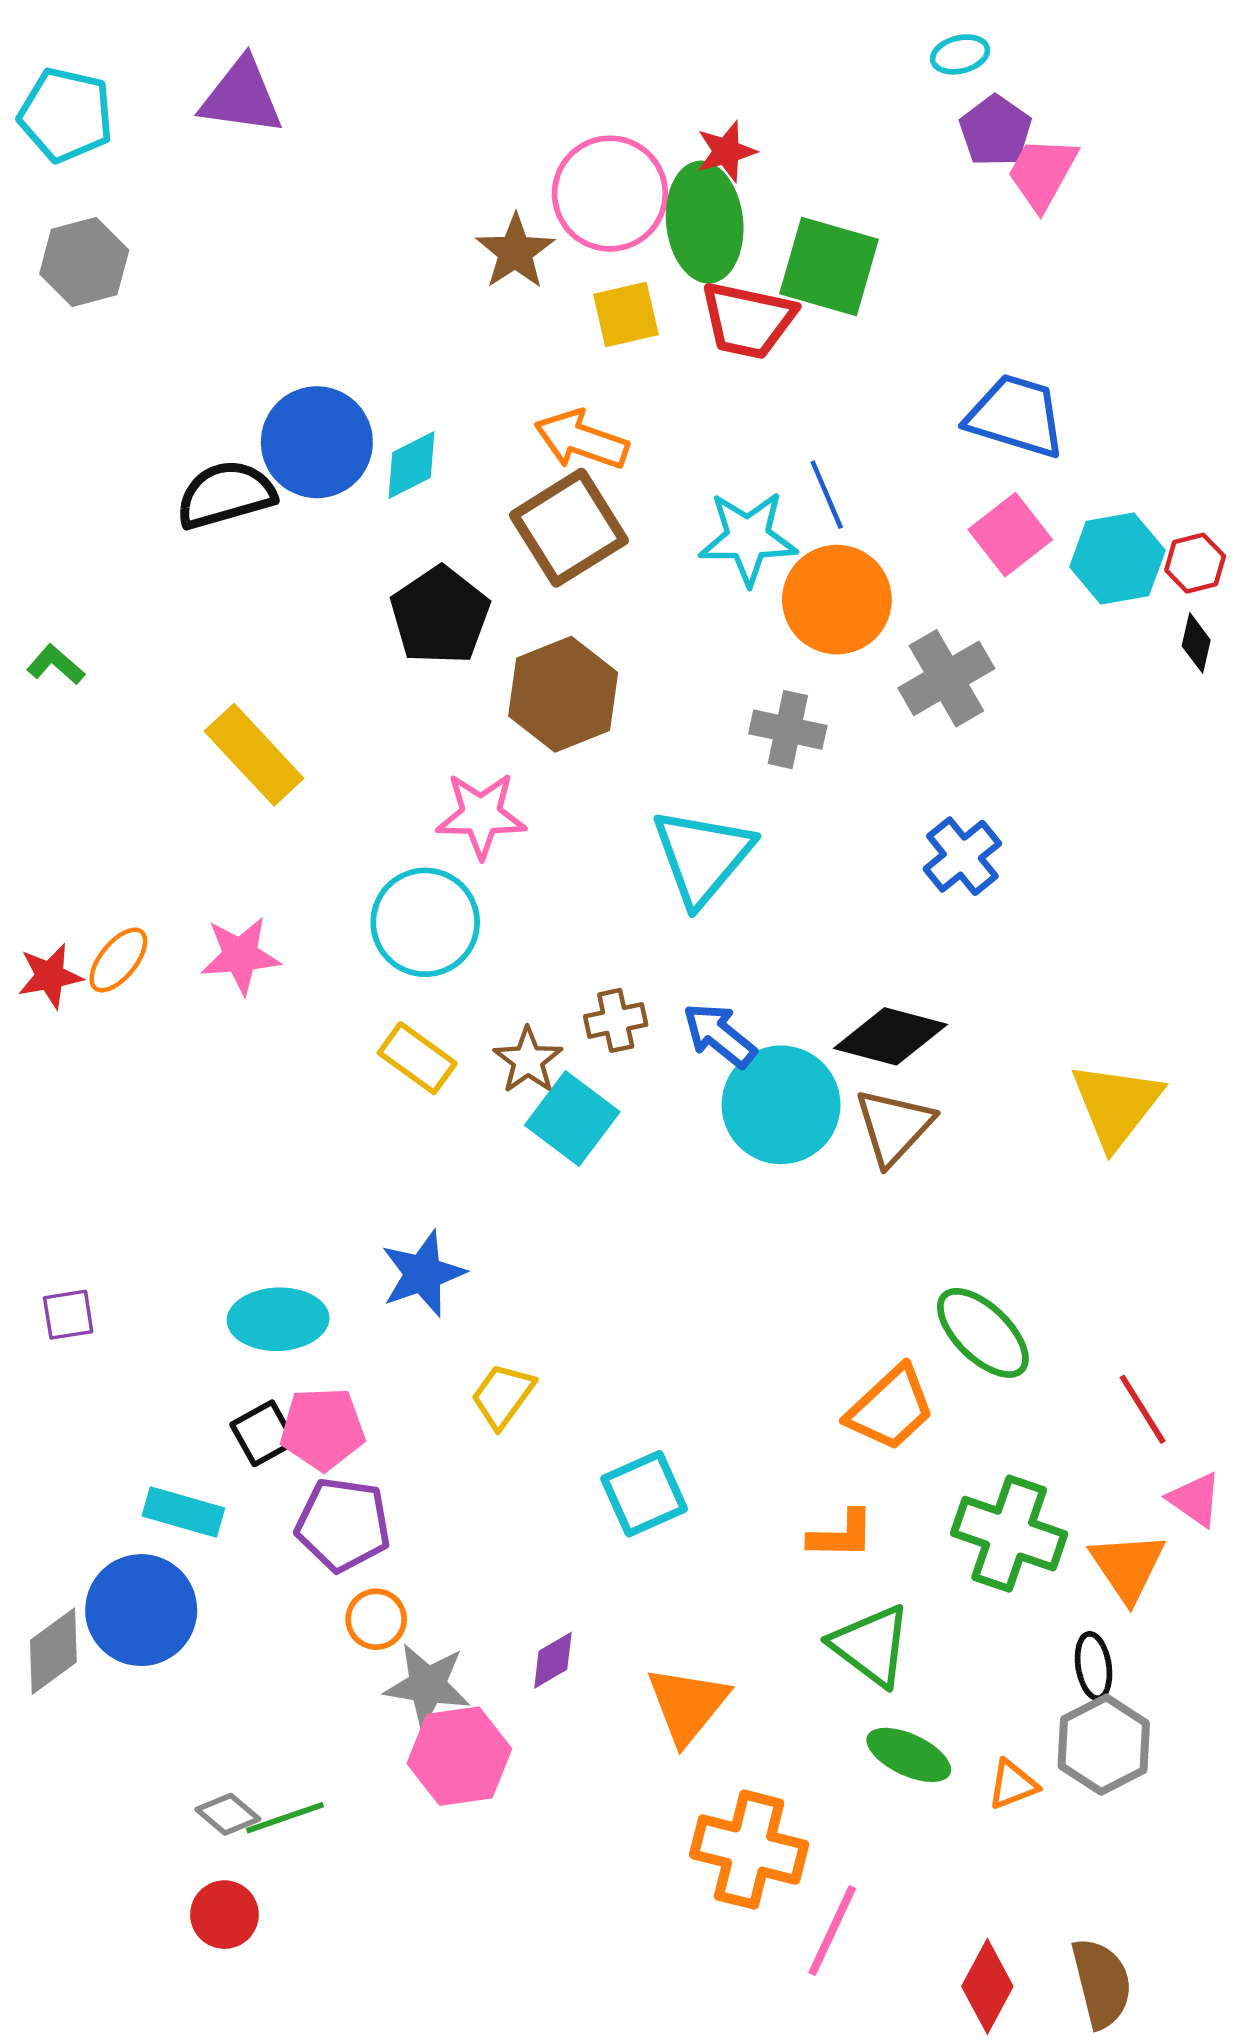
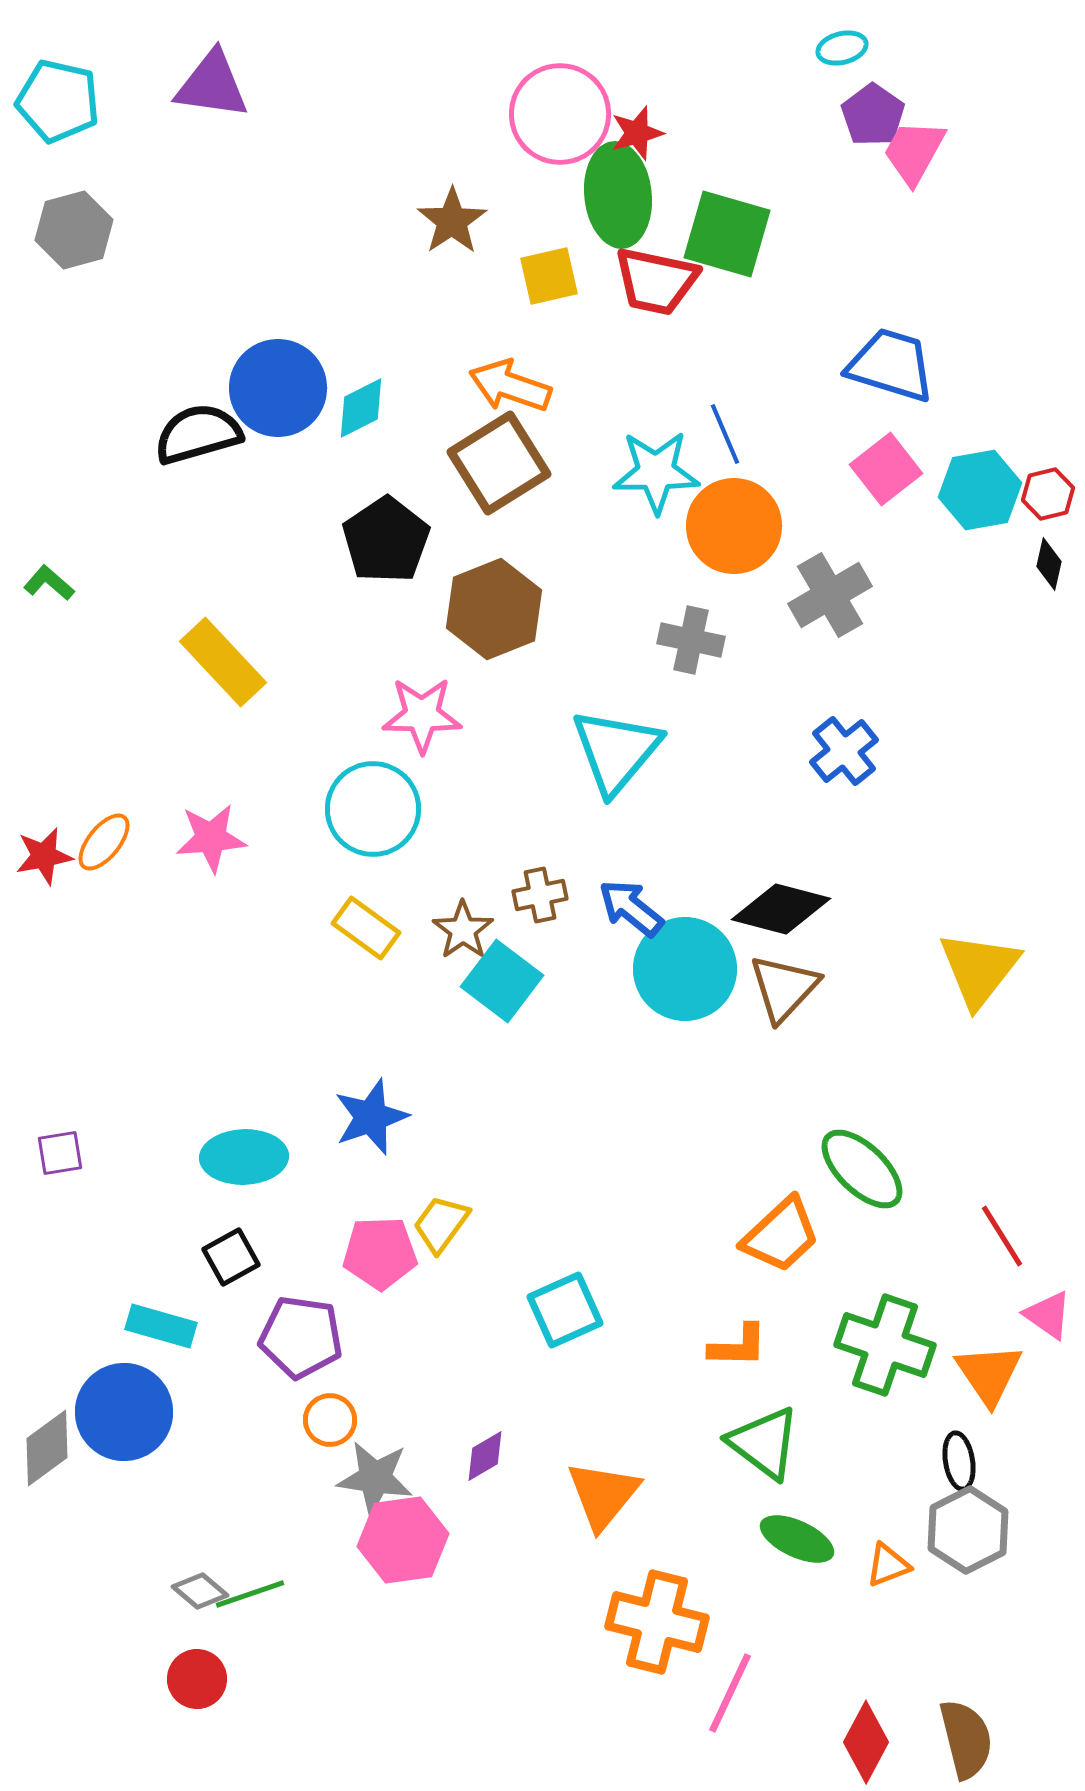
pink circle: (610, 194) -> (560, 114), moved
pink pentagon: (323, 1429) -> (380, 1253), moved

